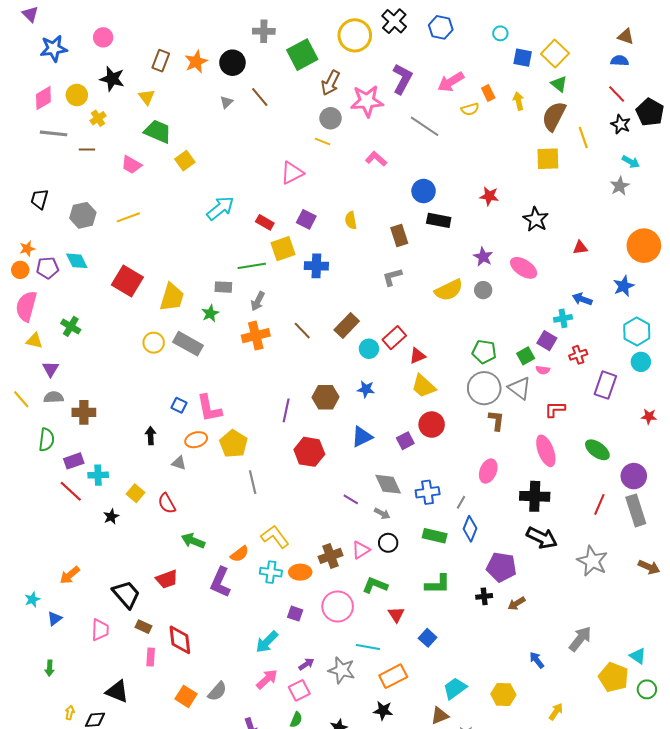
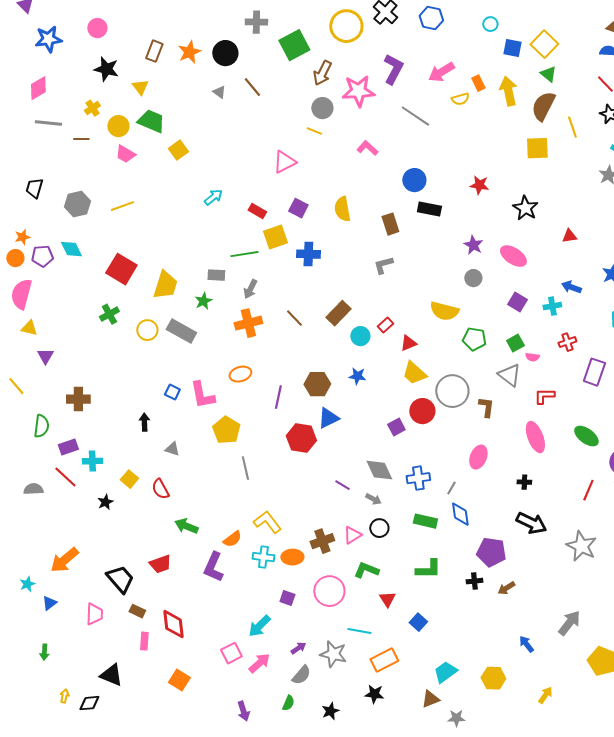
yellow circle: (77, 95) -> (118, 126), moved
yellow arrow: (519, 101) -> (508, 91), size x1.6
gray triangle: (226, 102) -> (219, 92), turned -40
cyan arrow: (220, 208) -> (213, 197), size x0.7
yellow semicircle: (351, 220) -> (342, 209), size x1.4
yellow semicircle: (449, 290) -> (444, 311), moved, turned 40
green cross: (71, 326) -> (109, 314), moved, turned 30
red rectangle: (394, 338) -> (385, 325), size x0.7
purple square: (547, 341) -> (517, 302), moved
gray circle: (484, 388) -> (452, 391), moved
gray semicircle: (54, 397) -> (33, 489), moved
blue triangle: (362, 437) -> (328, 418), moved
orange ellipse: (196, 440) -> (240, 374), moved
black cross: (535, 496) -> (524, 482), size x0.5
blue diamond: (470, 529) -> (460, 514), turned -30
orange arrow: (70, 575) -> (64, 560), size x1.4
pink square: (299, 690) -> (231, 653), moved
gray semicircle: (217, 691) -> (301, 675), moved

